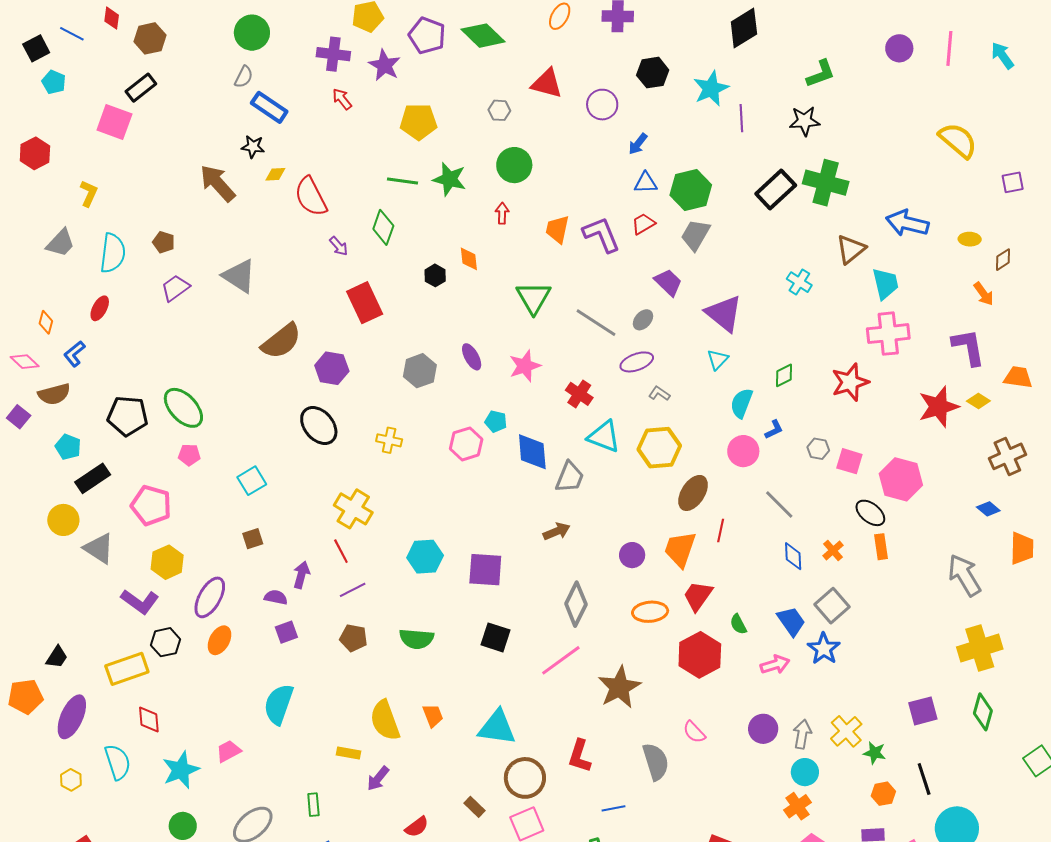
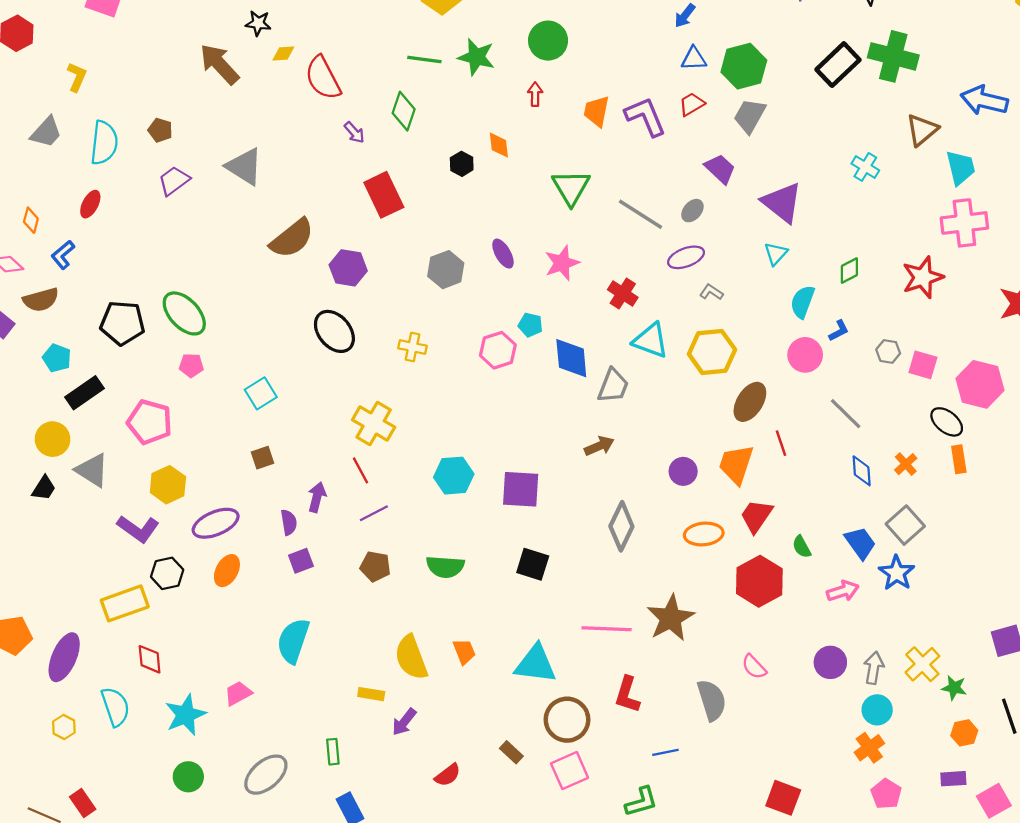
red line: (721, 531) -> (781, 443), turned -30
purple ellipse: (210, 597) -> (216, 523), turned 39
purple semicircle: (276, 597) -> (289, 522), turned 70
black trapezoid: (57, 657) -> (44, 488), moved
pink line: (561, 660) -> (607, 629), moved, turned 39

